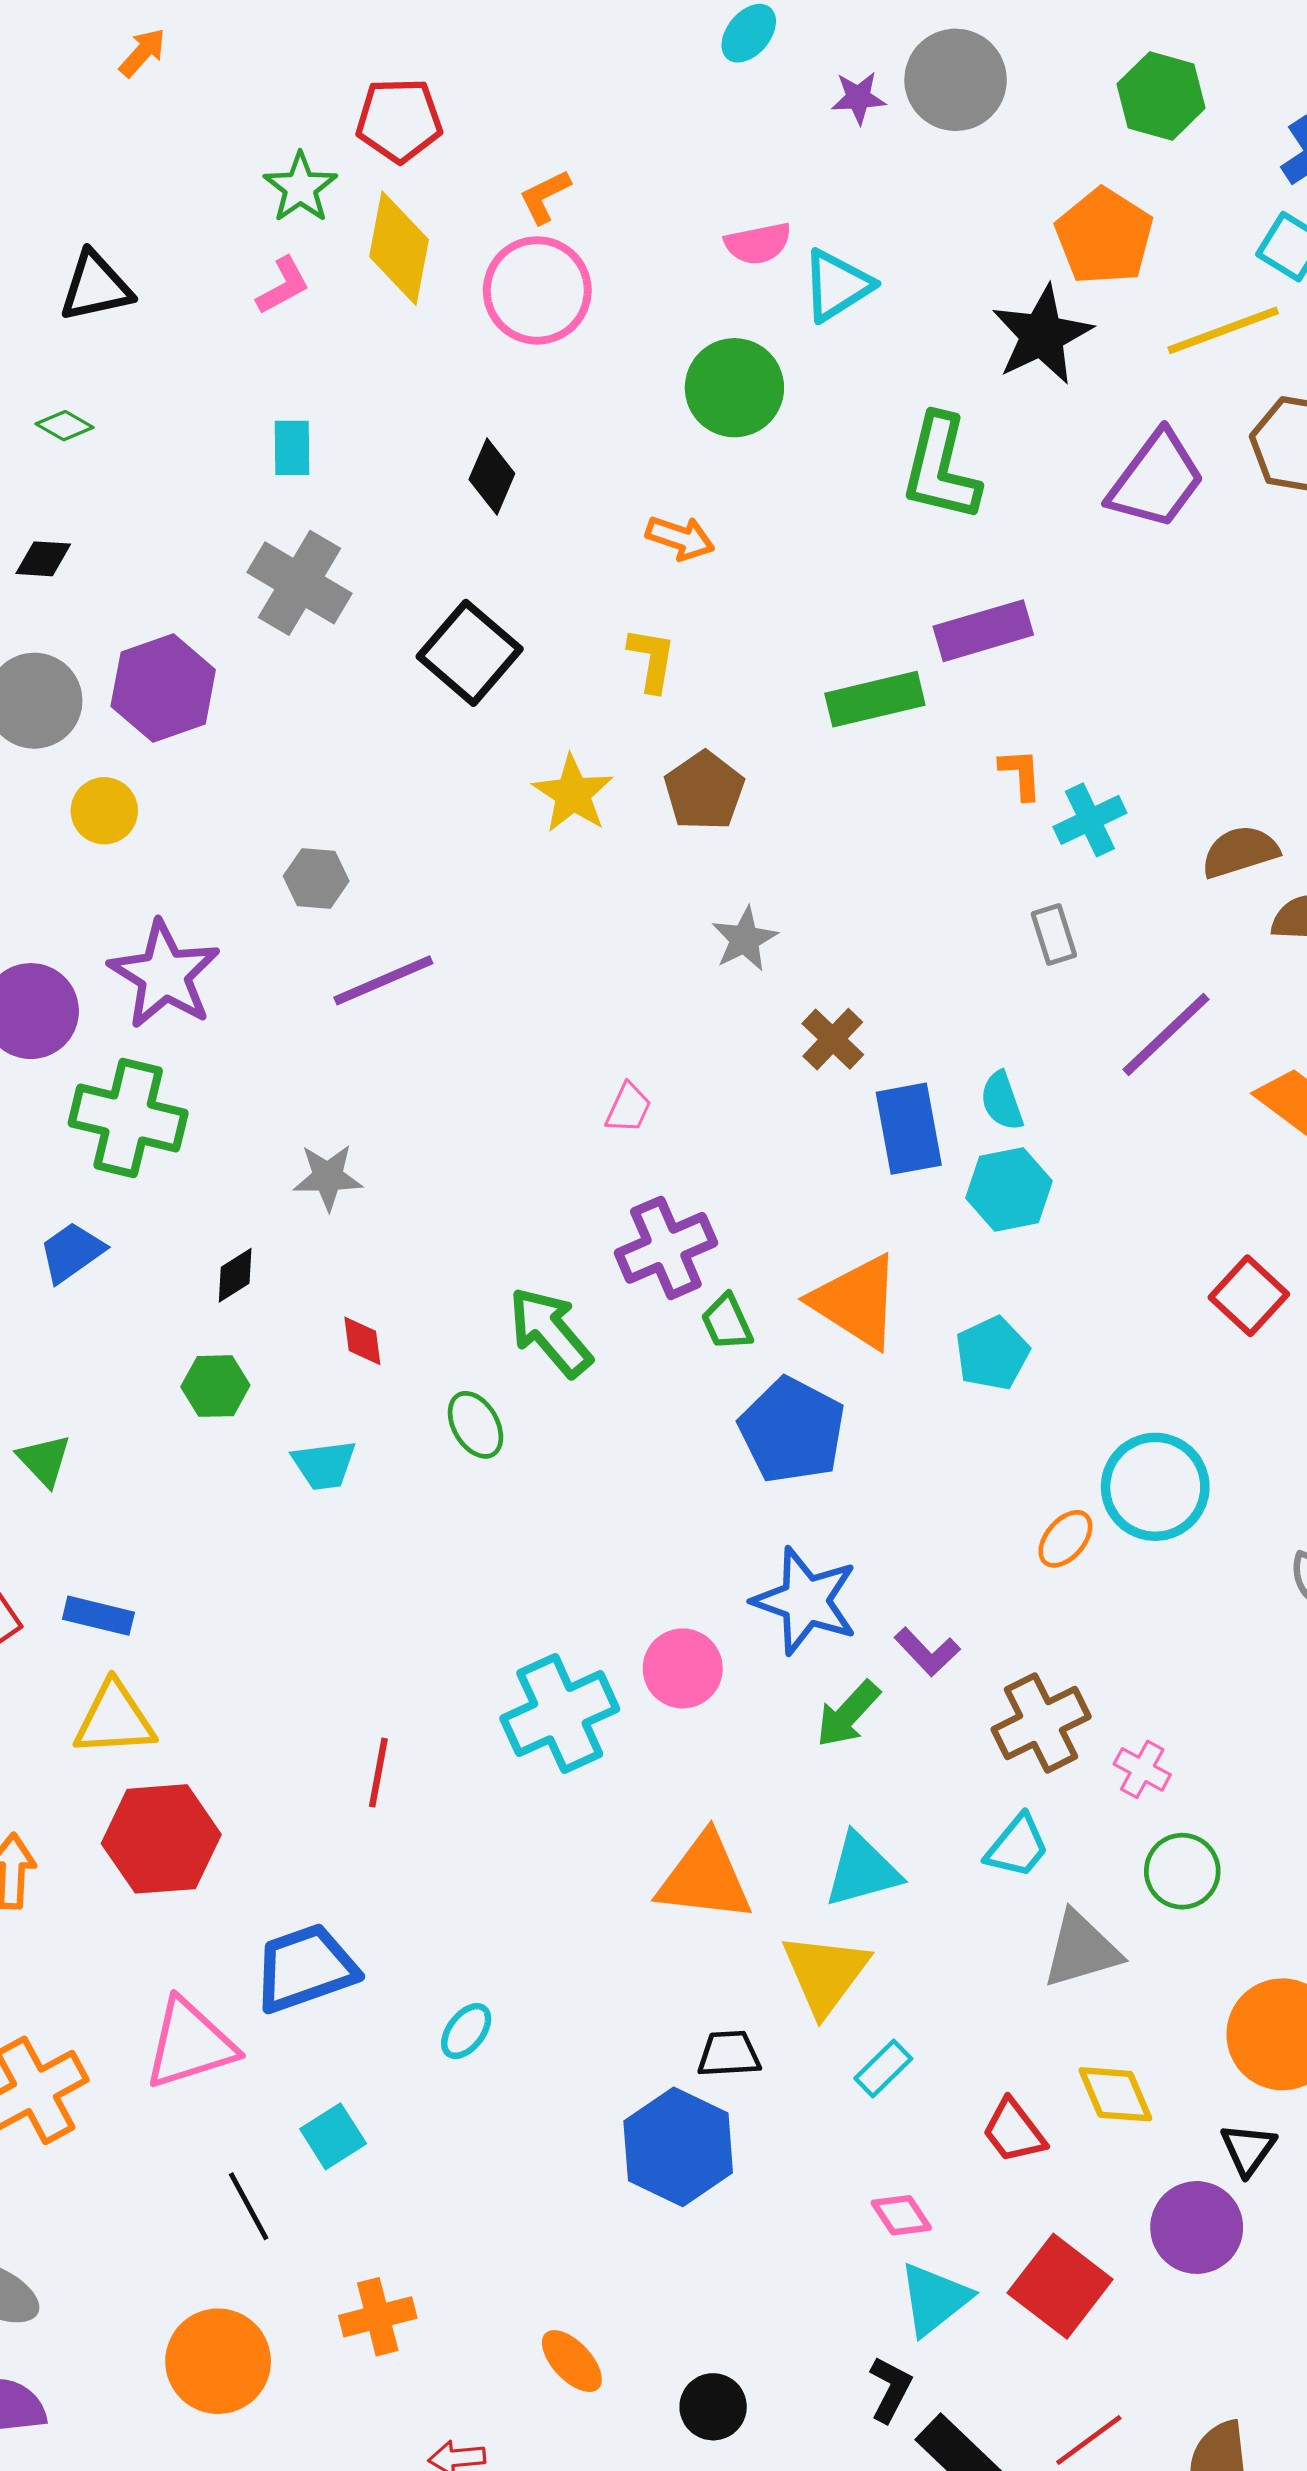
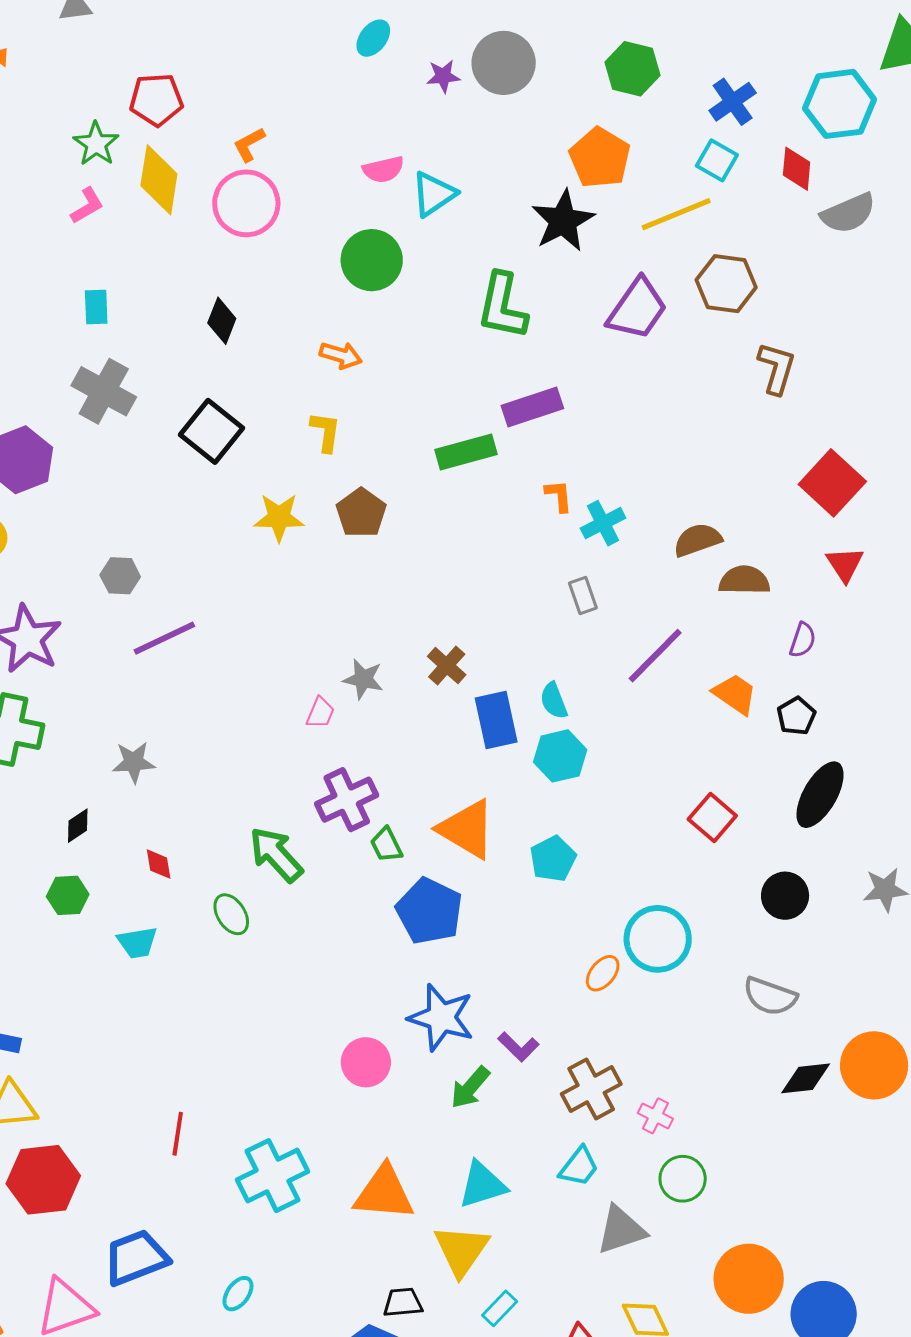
yellow star: (573, 794) -> (279, 517), turned -30
gray star: (745, 939) -> (363, 679), moved, turned -30
cyan cross: (560, 1714) -> (272, 1176), moved

